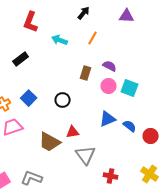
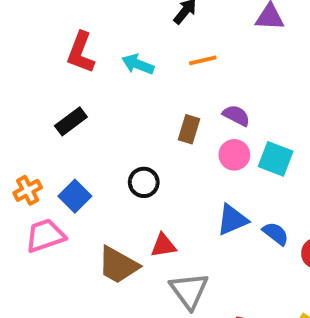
red L-shape: (31, 22) -> (81, 52), moved
orange line: (93, 38) -> (203, 60), turned 48
black rectangle: (21, 59) -> (71, 121), moved
blue square: (29, 98) -> (75, 196), moved

